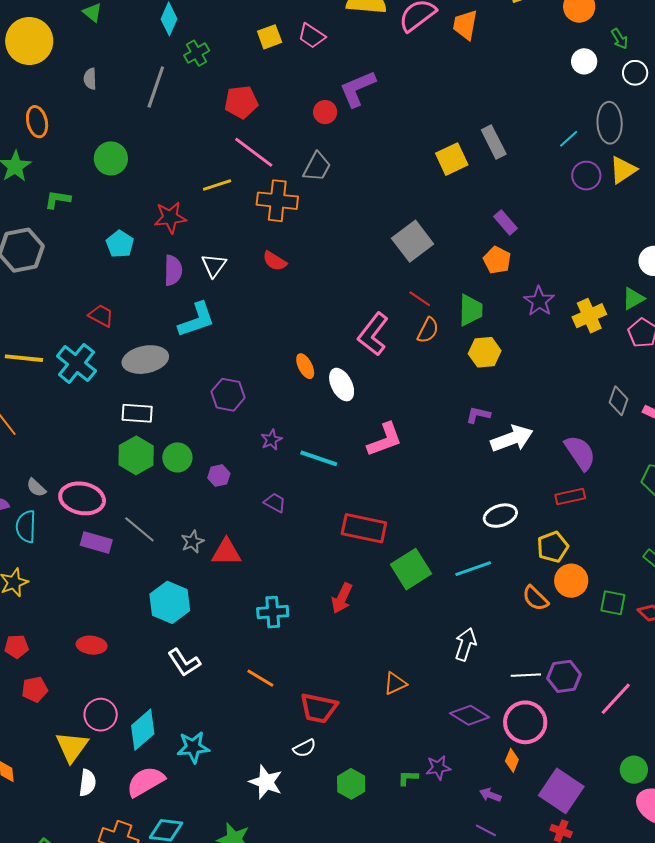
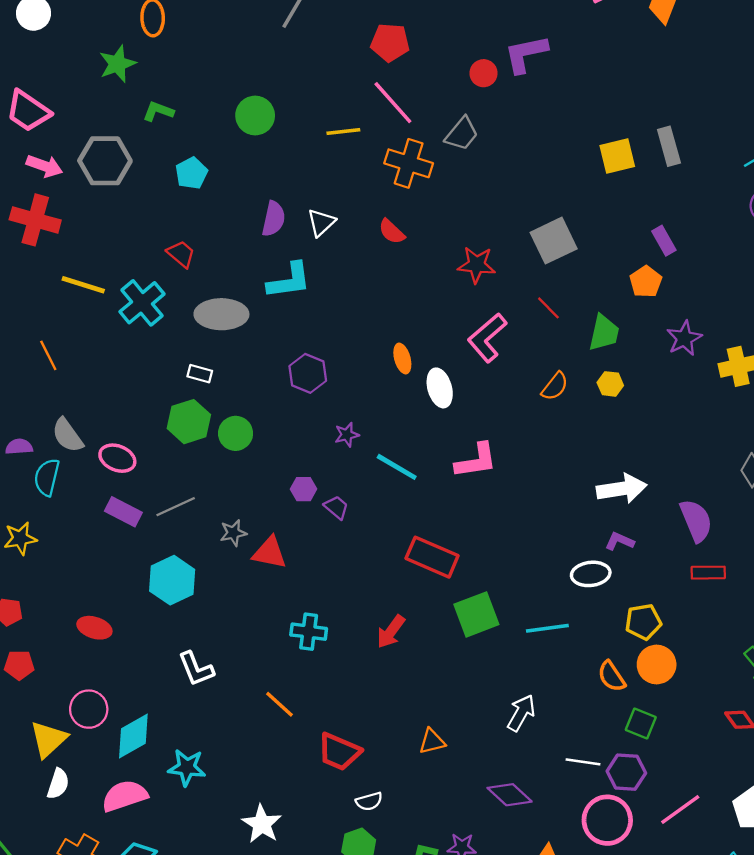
green circle: (111, 158) -> (255, 116), moved
red star: (170, 217) -> (477, 265), moved
cyan pentagon: (120, 244) -> (191, 173), moved
orange semicircle: (428, 330) -> (555, 386), moved
yellow hexagon: (485, 352) -> (610, 384), size x0.7
white rectangle: (137, 413) -> (200, 374), size x0.7
purple L-shape: (478, 415) -> (620, 541), moved
purple hexagon: (219, 476) -> (303, 489), moved
gray semicircle: (36, 488) -> (67, 435), size x1.5
red rectangle: (570, 496) -> (708, 573), moved
pink ellipse: (82, 498) -> (117, 458), size x0.7
gray line: (139, 529) -> (176, 507), turned -76
cyan hexagon: (170, 602) -> (172, 580), moved
green square: (613, 603) -> (641, 723), moved
pink circle: (525, 722) -> (607, 820), moved
white semicircle: (305, 748) -> (369, 801), moved

